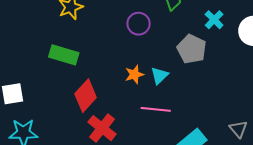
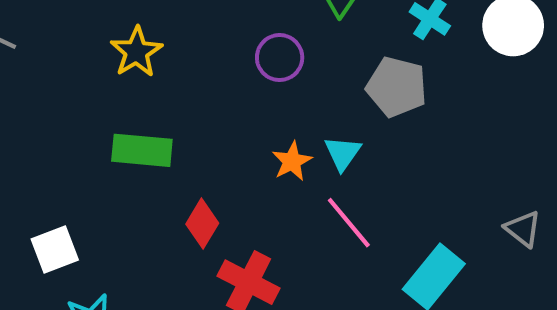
red diamond: (86, 96) -> (202, 224), size x0.7
pink line: (156, 109) -> (349, 223), turned 56

